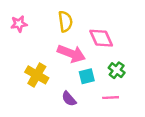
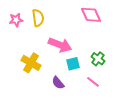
yellow semicircle: (65, 21) -> (38, 18), moved
pink diamond: (101, 38) -> (91, 15), moved
pink line: (111, 98) -> (93, 82), turned 40

